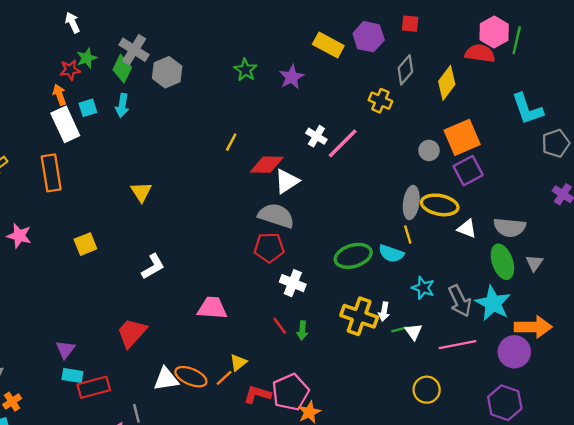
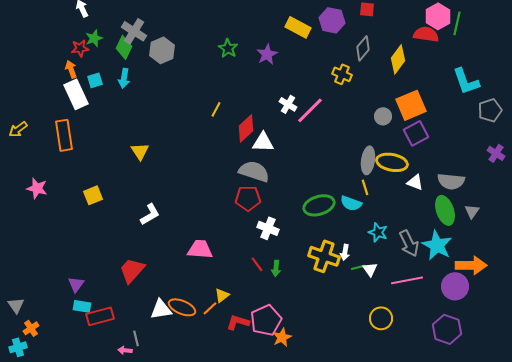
red diamond: (267, 165) -> (246, 128), turned -44
white triangle: (287, 181) -> (263, 142), turned 35

